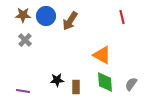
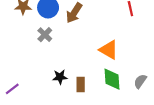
gray cross: (25, 40) -> (45, 35), moved
purple line: (23, 91) -> (12, 89), moved, turned -48

